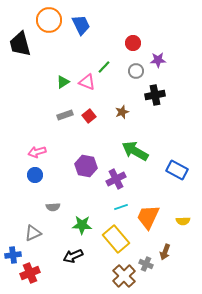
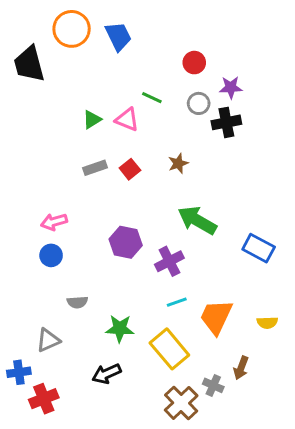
green line: (104, 67) -> (152, 98), turned 72
black cross: (155, 95) -> (226, 122), moved

